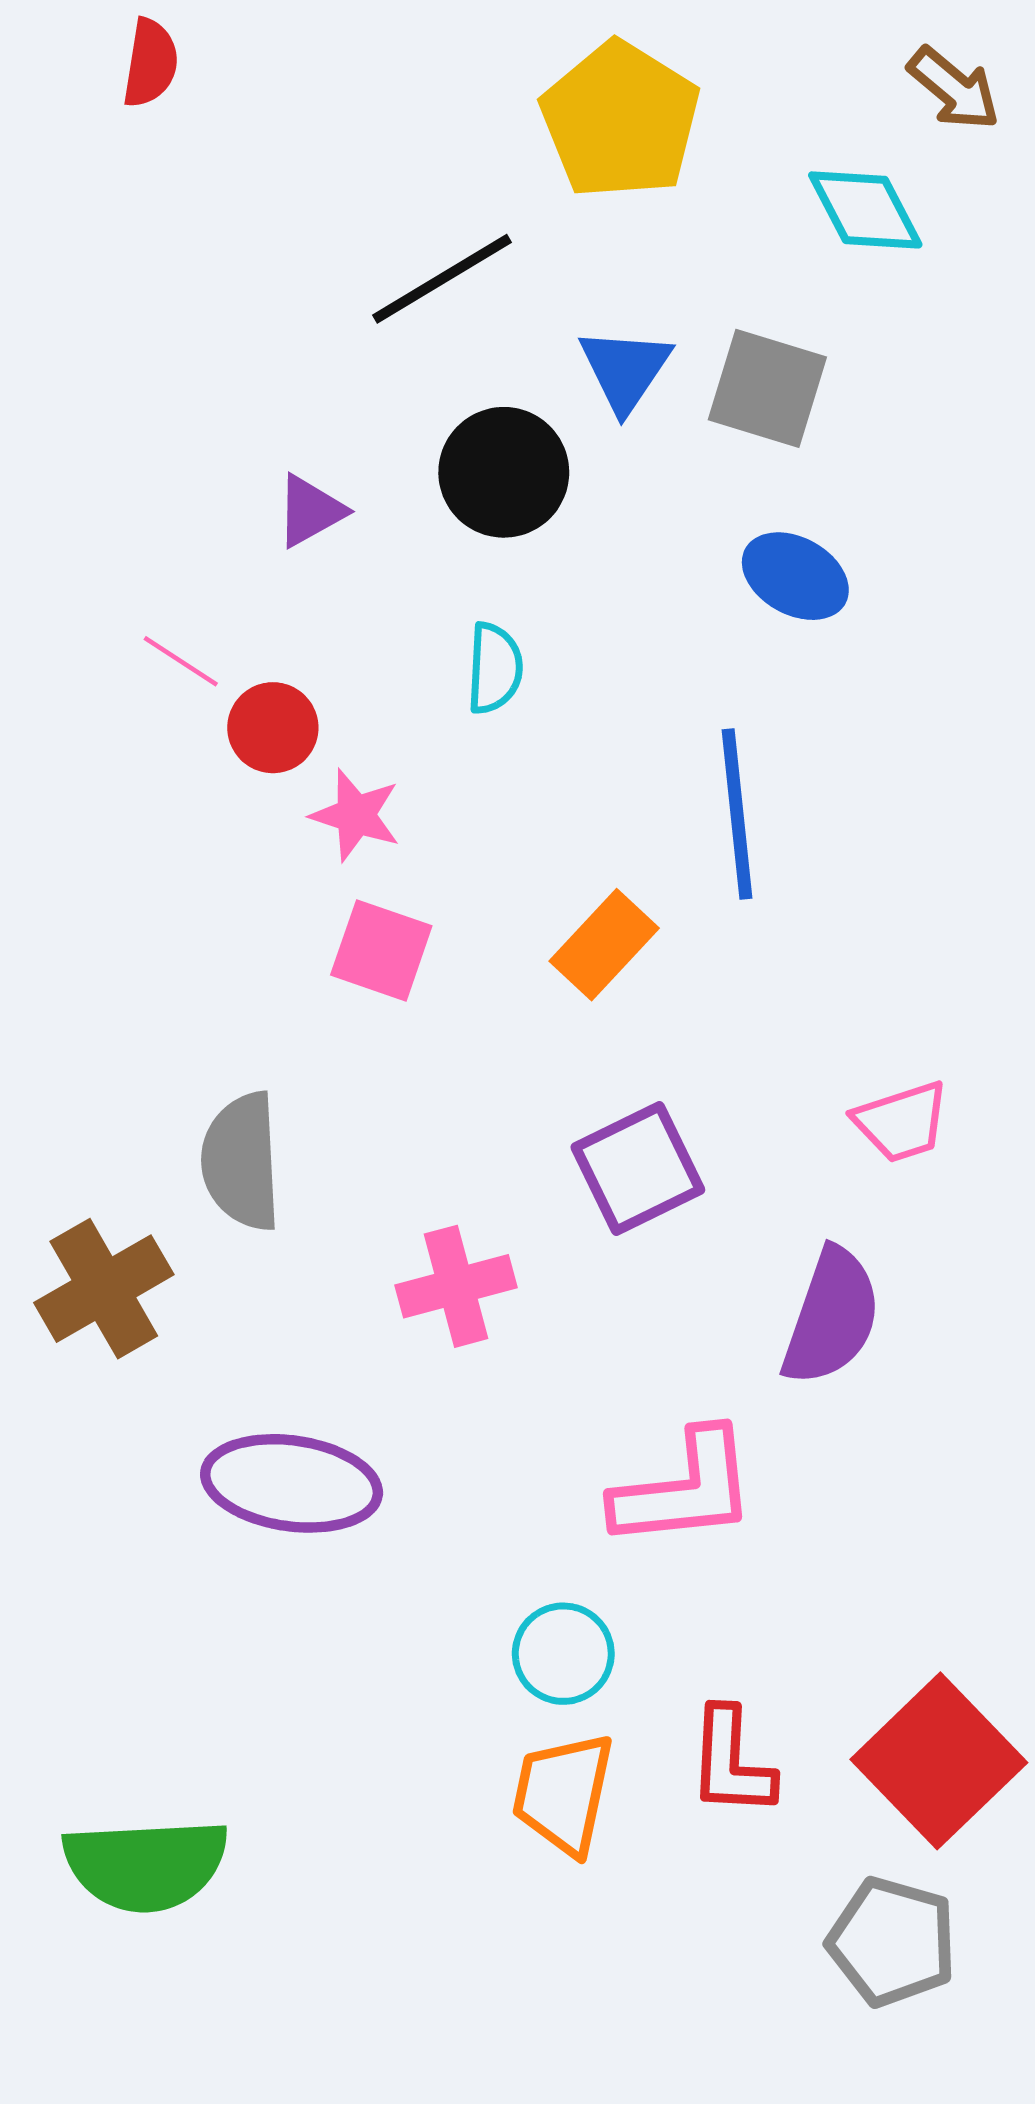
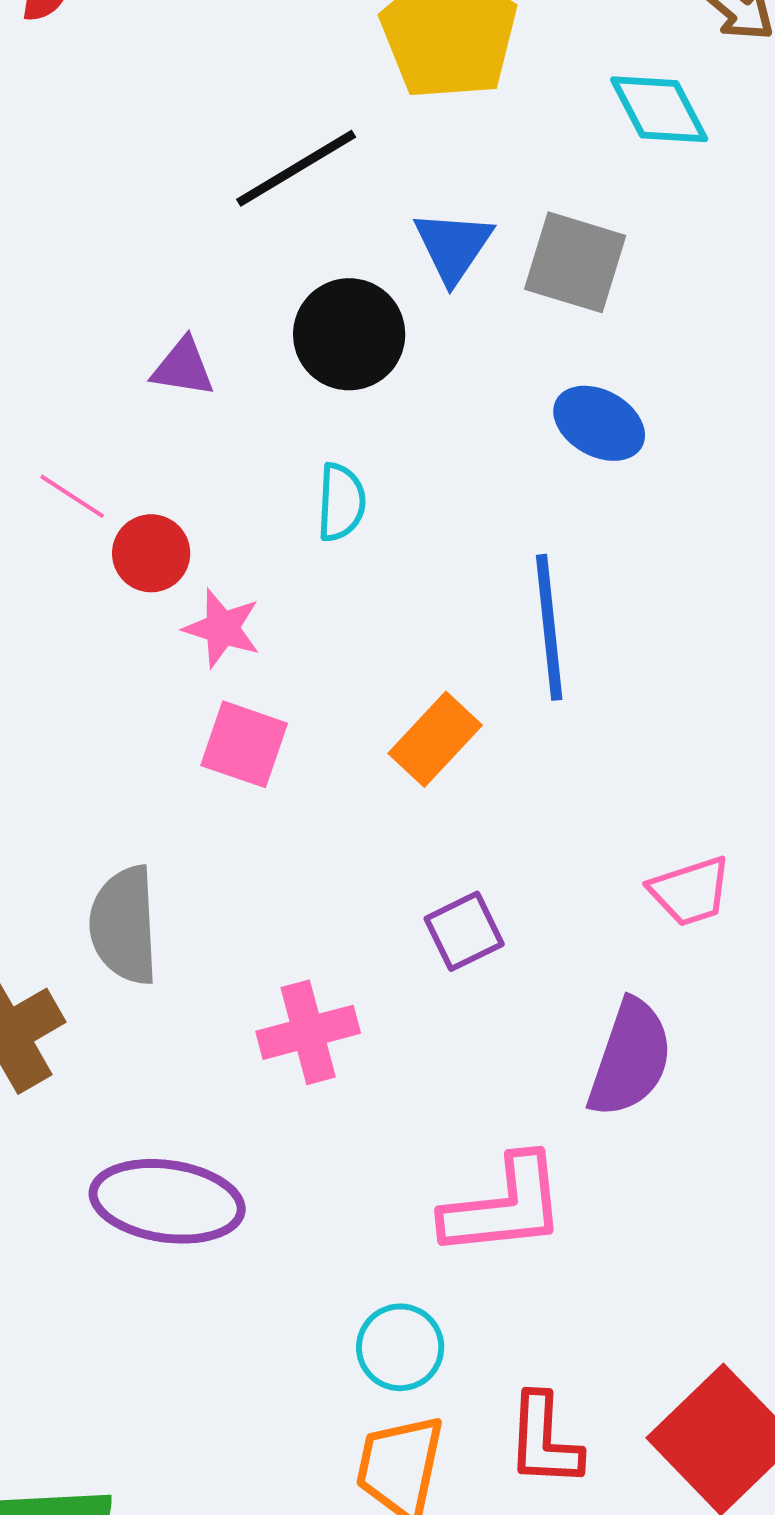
purple triangle: (310, 511) -> (183, 367), turned 38
purple square: (638, 1169) -> (464, 931), size x0.7

